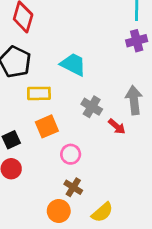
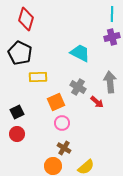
cyan trapezoid: (73, 64) -> (80, 53), moved
orange square: (47, 126) -> (56, 102), moved

